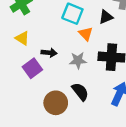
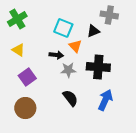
black arrow: (49, 53) -> (56, 55), moved
brown circle: (56, 103) -> (25, 108), moved

